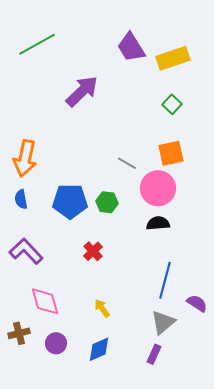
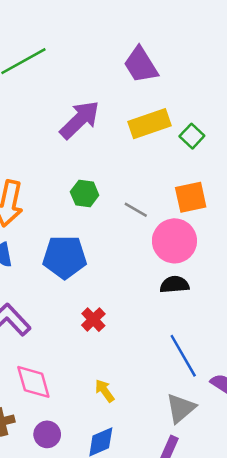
yellow rectangle: (173, 58) -> (150, 124), moved
green hexagon: (107, 202) -> (85, 193), moved
blue line: (165, 280) -> (183, 356), turned -45

